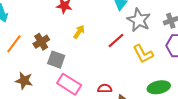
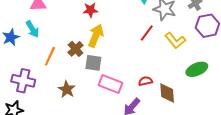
yellow arrow: (79, 32) -> (96, 36), moved, size x1.6
brown star: (24, 81) -> (67, 89), turned 30

